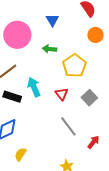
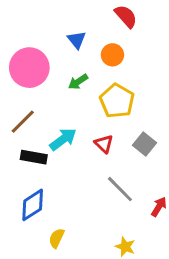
orange circle: (95, 35) -> (112, 55), moved
green arrow: (49, 49) -> (78, 82), turned -32
cyan arrow: (34, 87) -> (63, 139), turned 84

